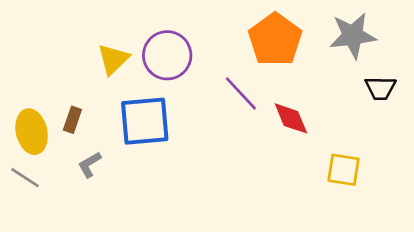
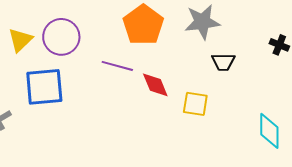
purple line: (241, 93) -> (117, 66), turned -32
yellow square: (344, 170) -> (195, 104), moved

